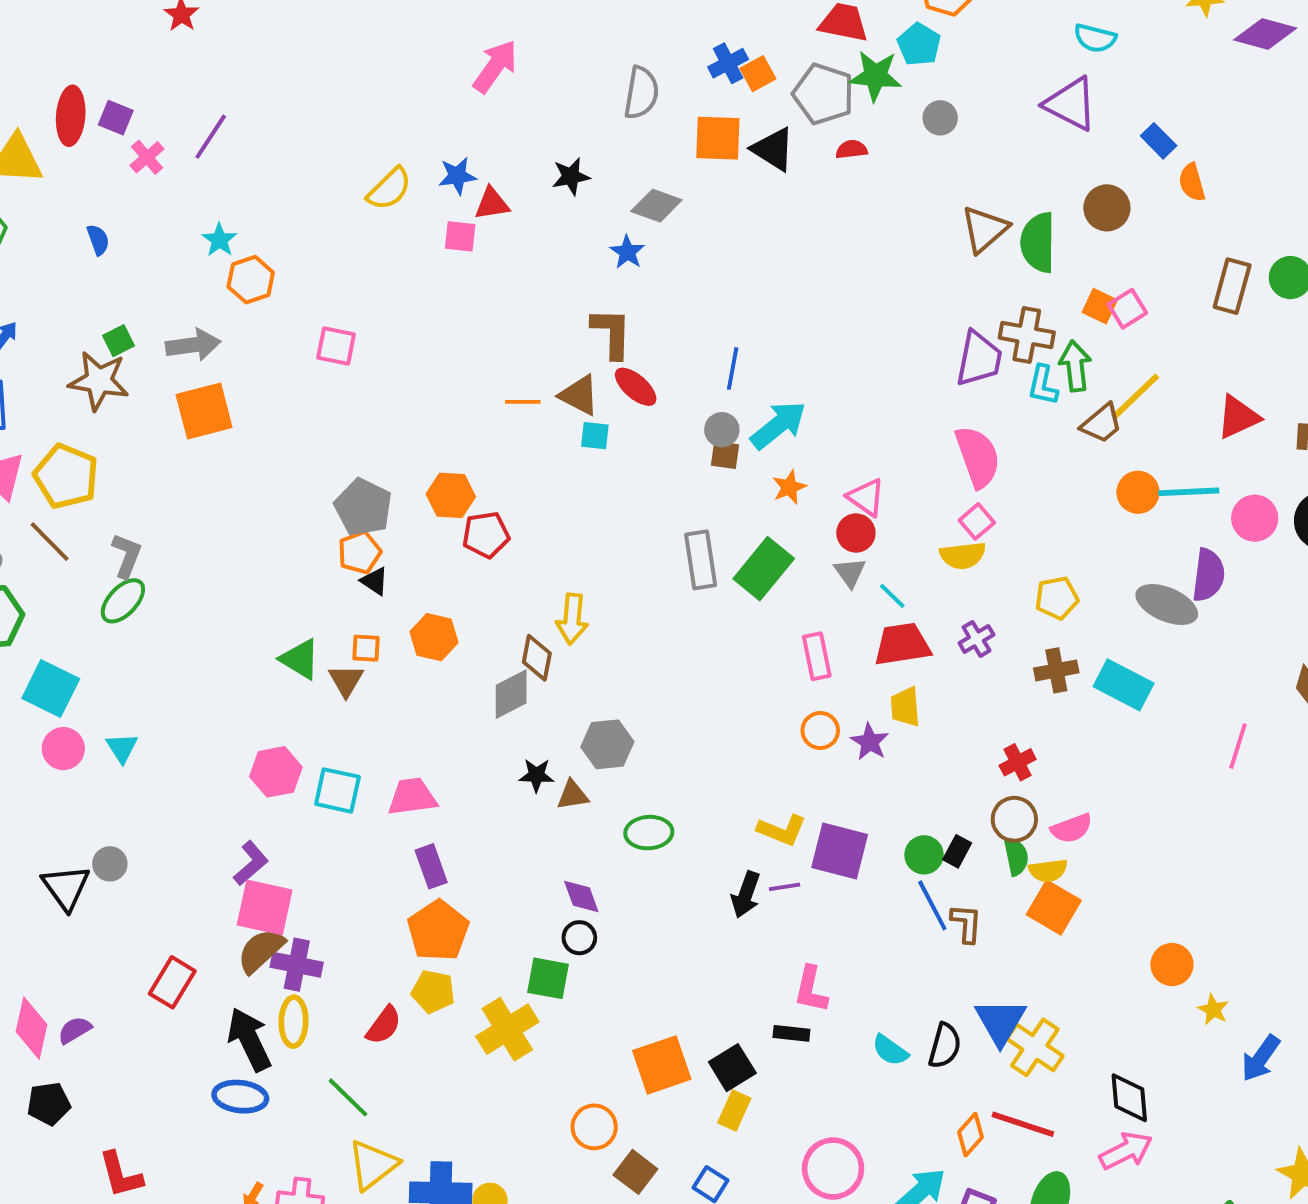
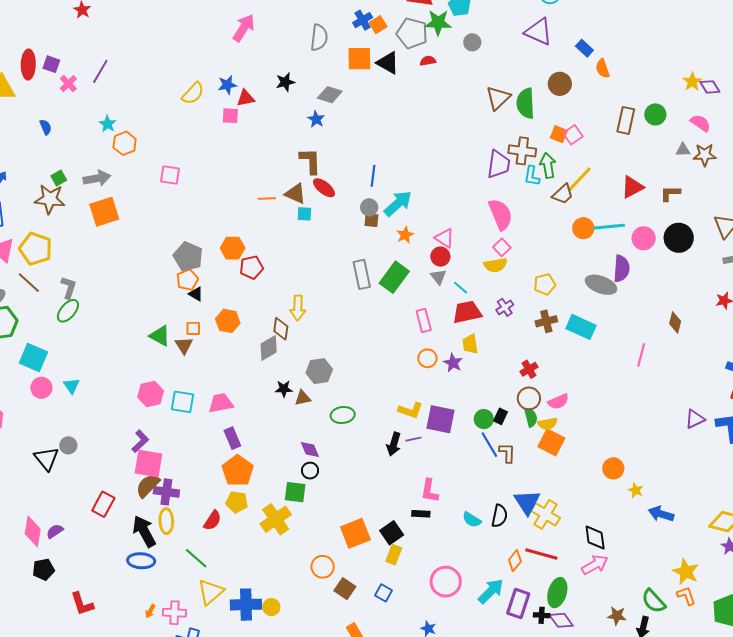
blue arrow: (1261, 1058) -> (661, 514), turned 75

